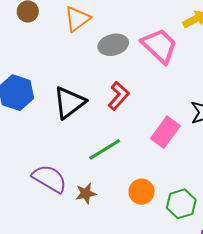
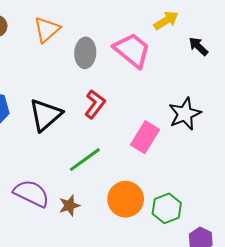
gray ellipse: (113, 45) -> (85, 53), turned -68
orange circle: (142, 192) -> (126, 199), size x1.4

